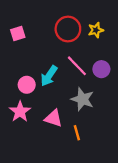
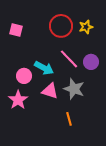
pink square: (18, 33) -> (16, 30), turned 32
cyan arrow: (49, 76) -> (44, 68), turned -96
pink triangle: (53, 118) -> (50, 91), moved

